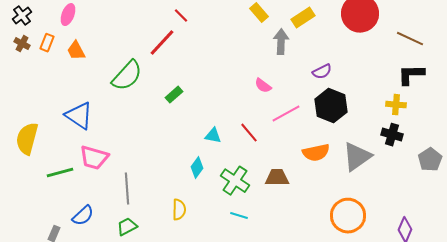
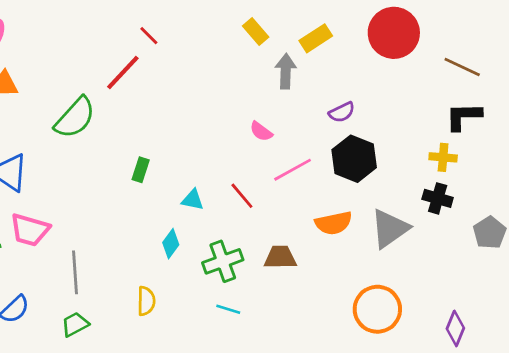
green rectangle: (174, 95) -> (141, 170), moved, turned -30
green cross: (235, 181) -> (223, 261), turned 36

